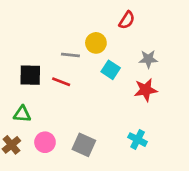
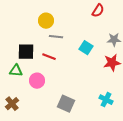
yellow circle: (96, 43) -> (46, 21), moved
green triangle: (22, 114) -> (16, 71), moved
pink circle: (45, 142) -> (37, 81), moved

